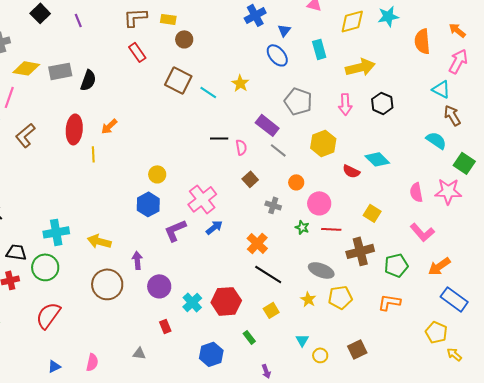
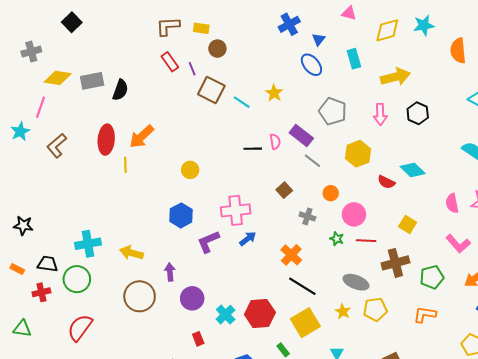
purple line: (78, 20) -> (192, 69), moved
orange arrow: (109, 126) -> (142, 137), size x1.5
pink semicircle: (241, 147) -> (275, 142), moved
yellow circle: (157, 174) -> (190, 170), moved
pink cross: (202, 199) -> (236, 210), turned 32
yellow square: (271, 310) -> (305, 323), size x1.8

